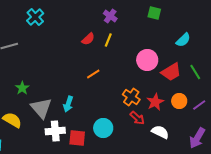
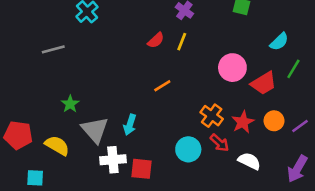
green line: (195, 72) -> (293, 69), moved, turned 63
cyan circle: (103, 128) -> (188, 149), moved

